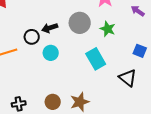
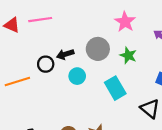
cyan circle: (51, 53) -> (77, 76), moved

